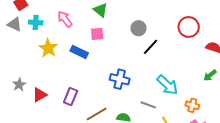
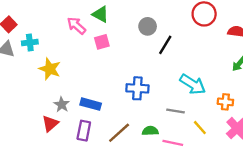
pink arrow: (65, 19) -> (76, 26), moved
blue rectangle: (79, 52) -> (91, 104), moved
gray star: (19, 85) -> (62, 105), moved
purple rectangle: (71, 97) -> (84, 131), moved

